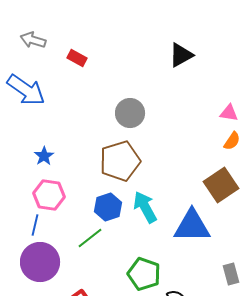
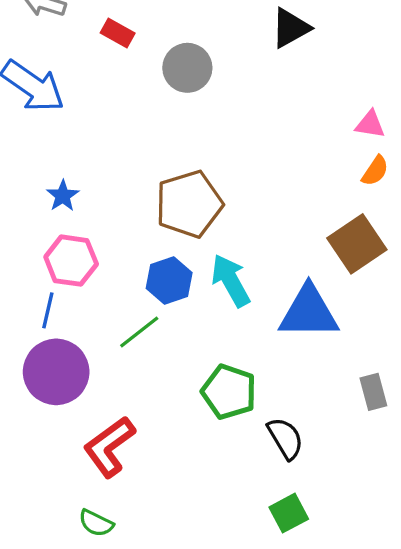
gray circle: (130, 113) -> (187, 68), moved

